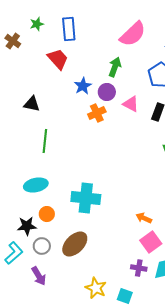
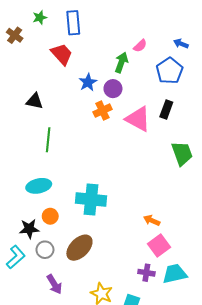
pink semicircle: (133, 34) -> (140, 46), moved, size x0.5
pink triangle: (131, 104) -> (138, 119), moved, size x1.5
purple arrow: (39, 276) -> (54, 284), moved

